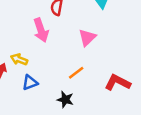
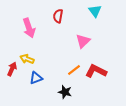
pink arrow: (41, 30) -> (29, 28), moved
red L-shape: (118, 82) -> (96, 71), moved

